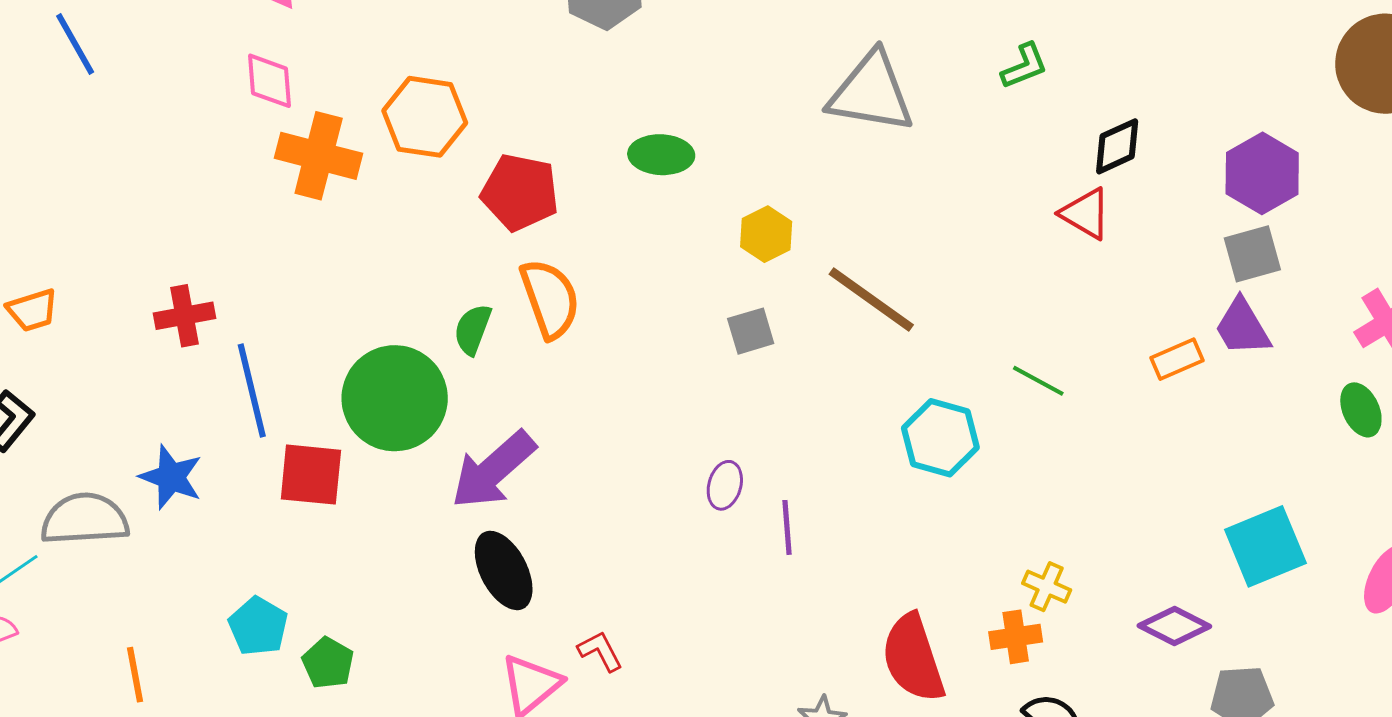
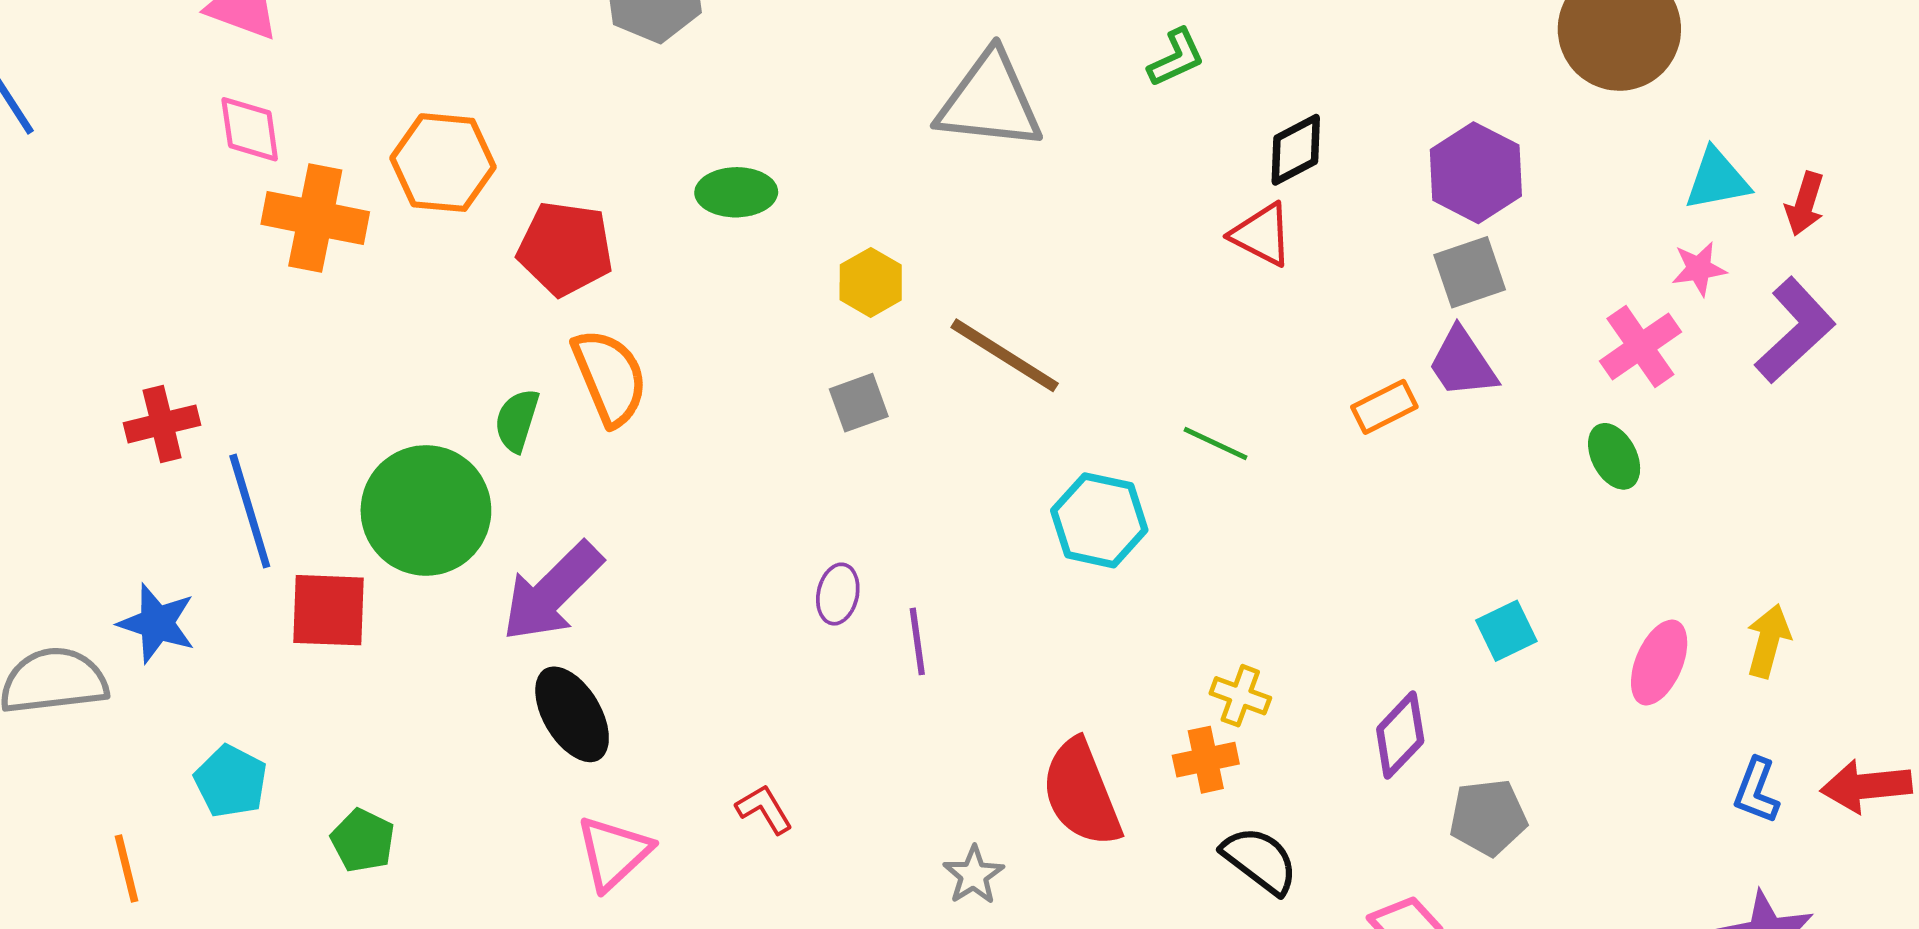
cyan square: (1265, 546) -> (1506, 631), size x0.6
cyan pentagon: (258, 626) -> (231, 781), moved
purple diamond: (1174, 626) -> (1400, 735), turned -70
red L-shape: (600, 651) -> (764, 809), moved

